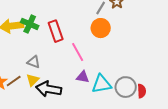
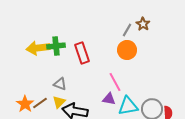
green cross: (30, 24) -> (56, 46), turned -30
pink line: (78, 52) -> (115, 82), moved

